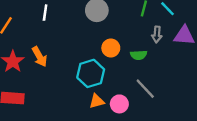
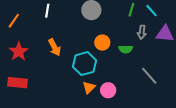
orange arrow: (40, 57) -> (54, 47), moved
gray line: (145, 89) -> (149, 76), moved
orange triangle: (97, 101) -> (89, 87), turned -32

